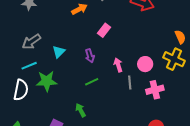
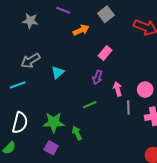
purple arrow: (90, 56) -> (97, 77), moved, turned 32
cyan line: (29, 66) -> (18, 85), moved
green star: (47, 81) -> (54, 122), moved
white semicircle: (21, 90) -> (20, 123), moved

